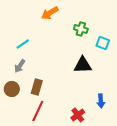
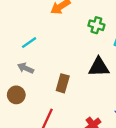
gray arrow: (20, 66) -> (26, 68), turned 80
brown rectangle: (37, 87) -> (63, 83), moved

